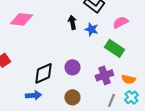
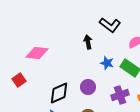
pink diamond: (21, 19) -> (37, 53), moved
blue star: (91, 29) -> (107, 63), moved

